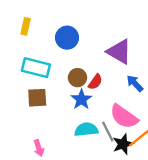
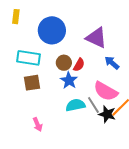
yellow rectangle: (26, 26) -> (16, 17), moved
blue circle: (67, 38) -> (52, 30), size x1.4
black star: (123, 144) -> (107, 114), turned -30

